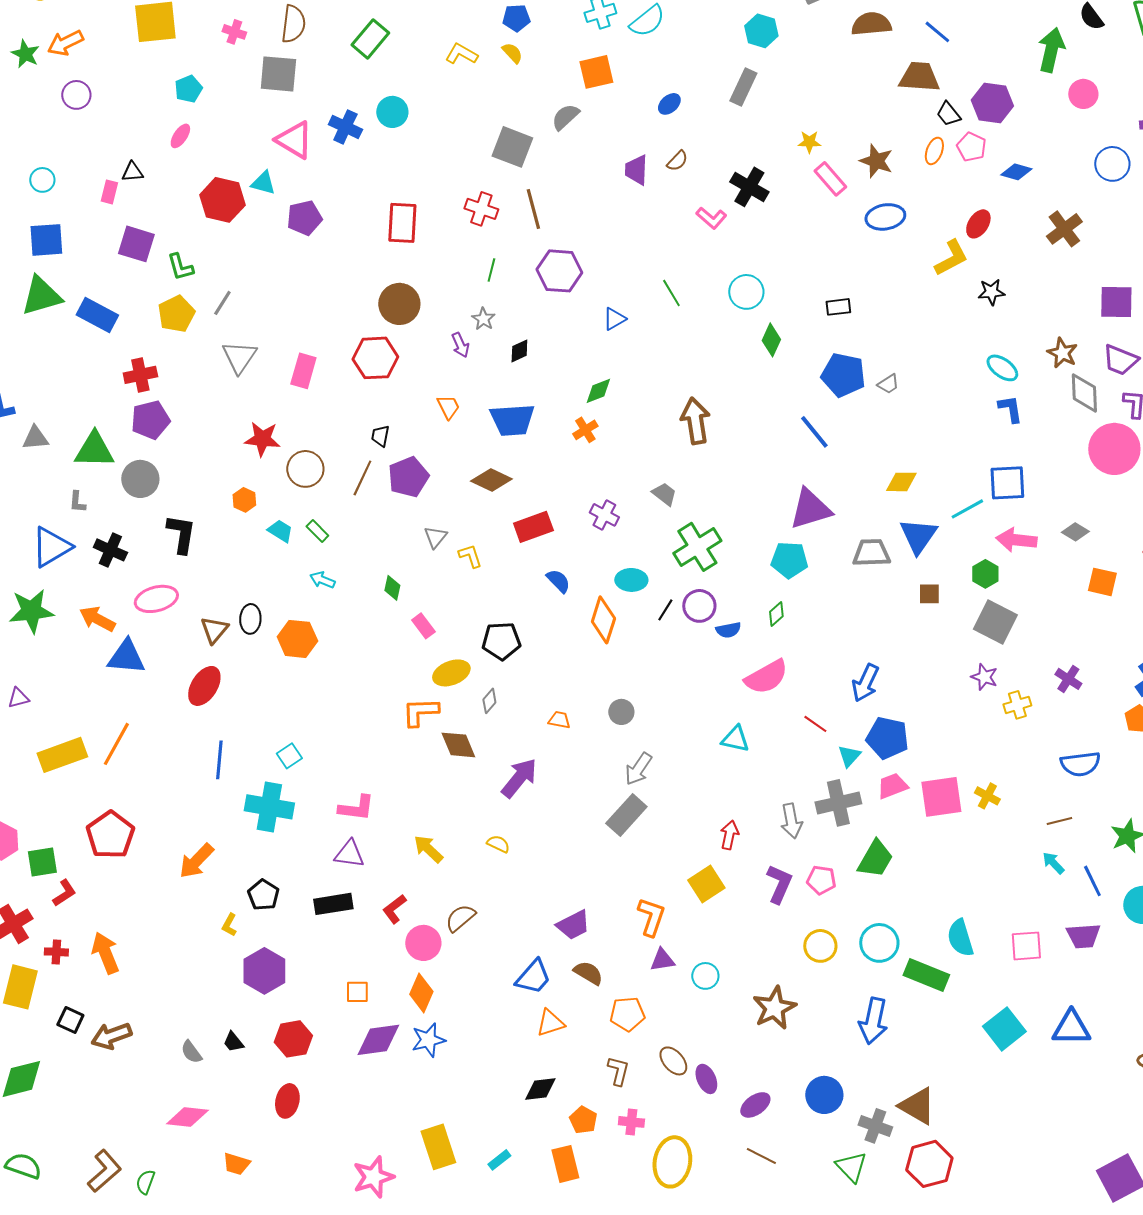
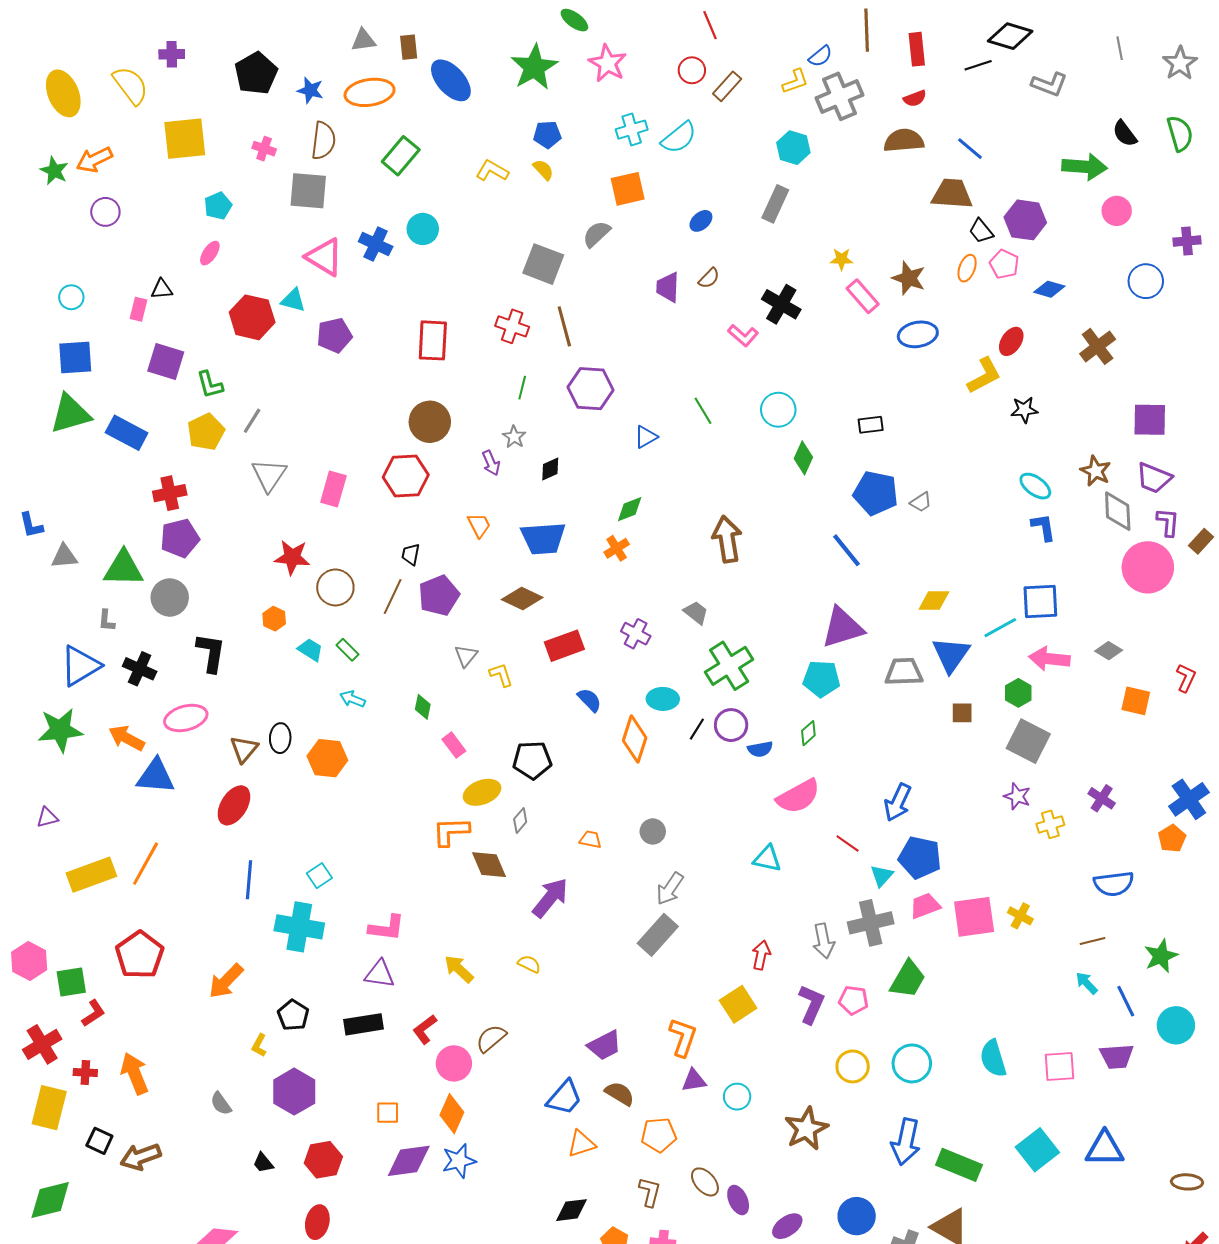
green arrow: (1051, 50) -> (1085, 167), turned 81
green rectangle: (926, 975) -> (959, 1165), moved
gray semicircle: (191, 1052) -> (221, 1104), moved

